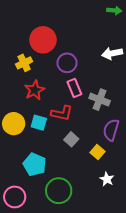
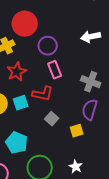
gray cross: (100, 100) -> (91, 82), moved
cyan square: (39, 123) -> (21, 103), turned -35
yellow square: (97, 152) -> (77, 131), turned 32
white star: (107, 179) -> (76, 167), moved

